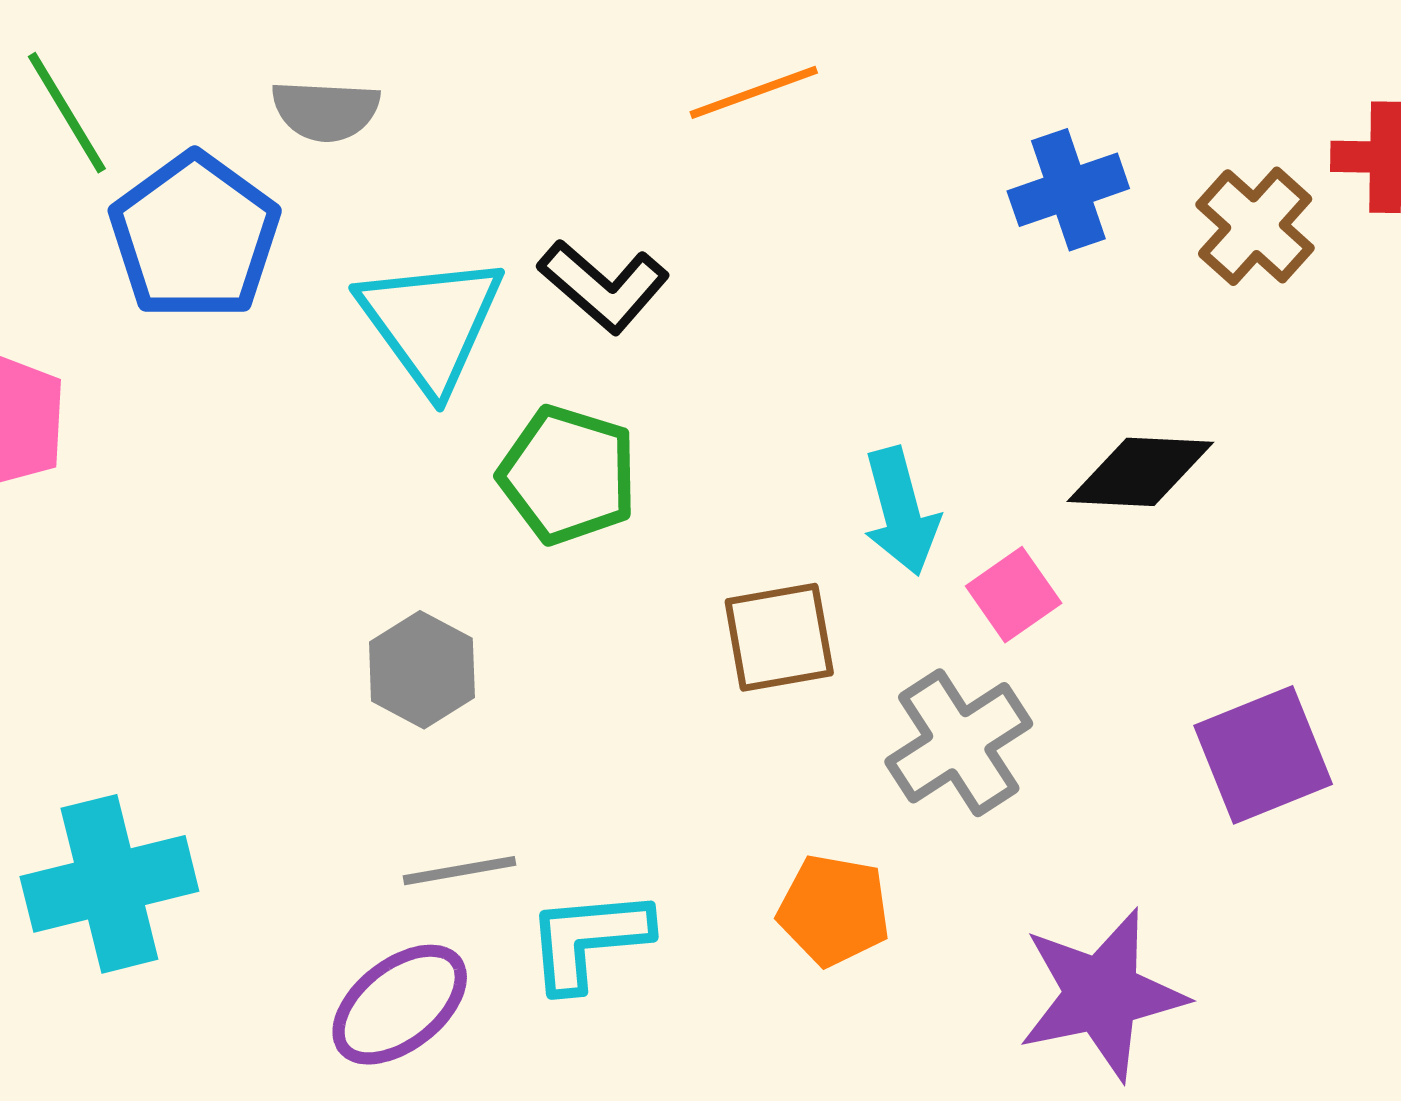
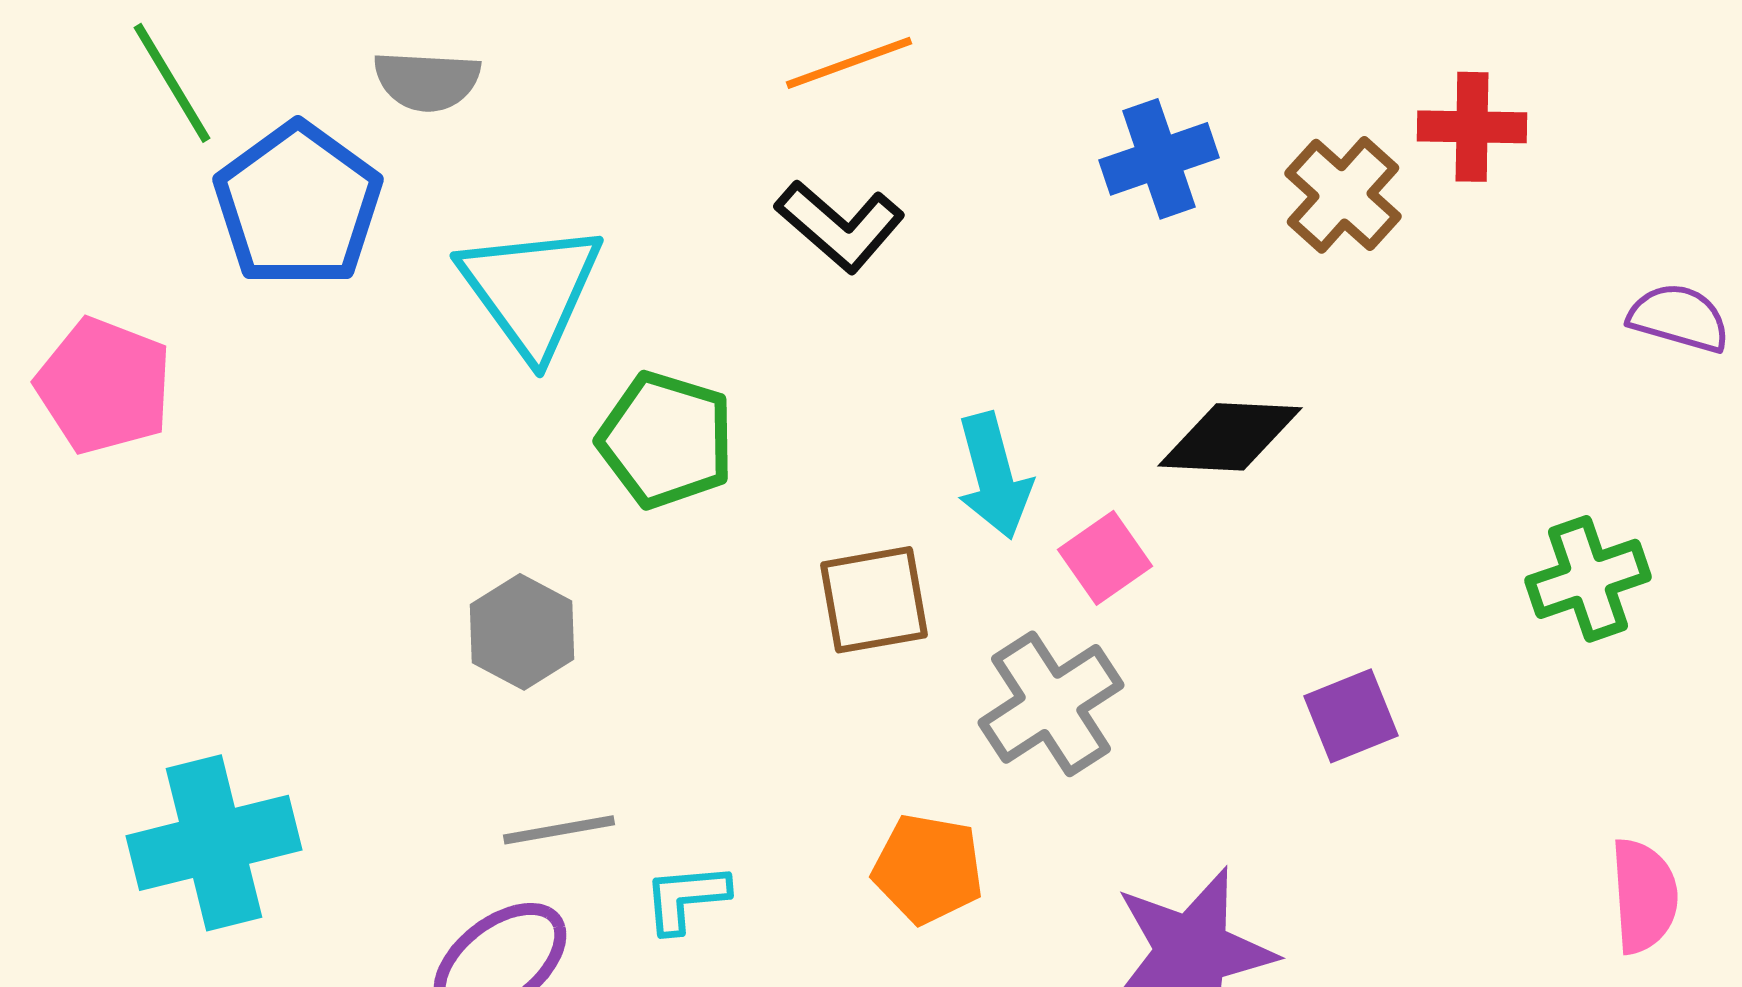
black L-shape: (604, 286) -> (840, 226), moved
purple square: (1263, 755) -> (1351, 716), size x0.7
cyan L-shape: (588, 940) -> (686, 898), size x0.7

